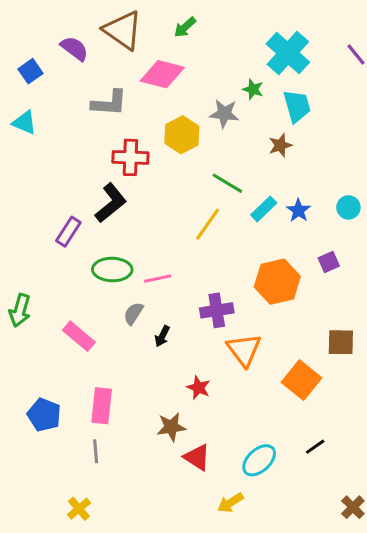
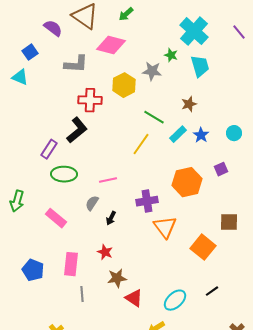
blue square: (30, 71) -> (30, 52), moved
brown star: (280, 145) -> (189, 104), moved
green ellipse: (112, 270) -> (64, 174), moved
red star: (199, 388) -> (105, 252), moved
gray line: (96, 451) -> (82, 294), moved

